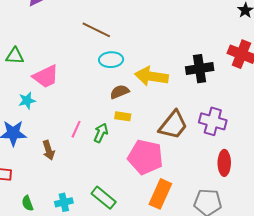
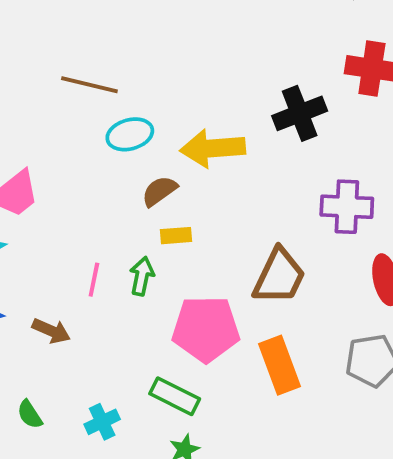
brown trapezoid: (173, 125) -> (279, 276), moved
brown arrow: (49, 150) -> (51, 331), turned -36
pink pentagon: (145, 157) -> (206, 329), moved
orange rectangle: (160, 194) -> (280, 365), turned -32
green semicircle: (28, 203) -> (30, 414), moved

